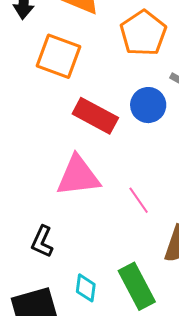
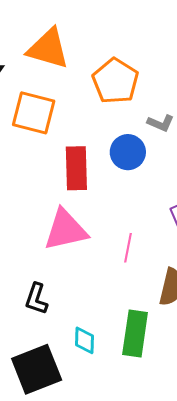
red rectangle: (95, 116) -> (76, 168), turned 66
pink line: (139, 200) -> (128, 248), turned 52
green rectangle: (137, 286) -> (135, 334), turned 42

